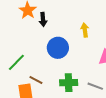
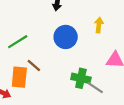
green cross: (69, 83) -> (81, 78), moved

